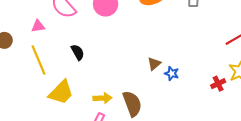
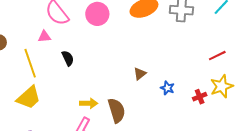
pink triangle: (38, 26) -> (44, 37), moved
blue star: (172, 73) -> (167, 88), moved
yellow trapezoid: (61, 92) -> (29, 98), moved

